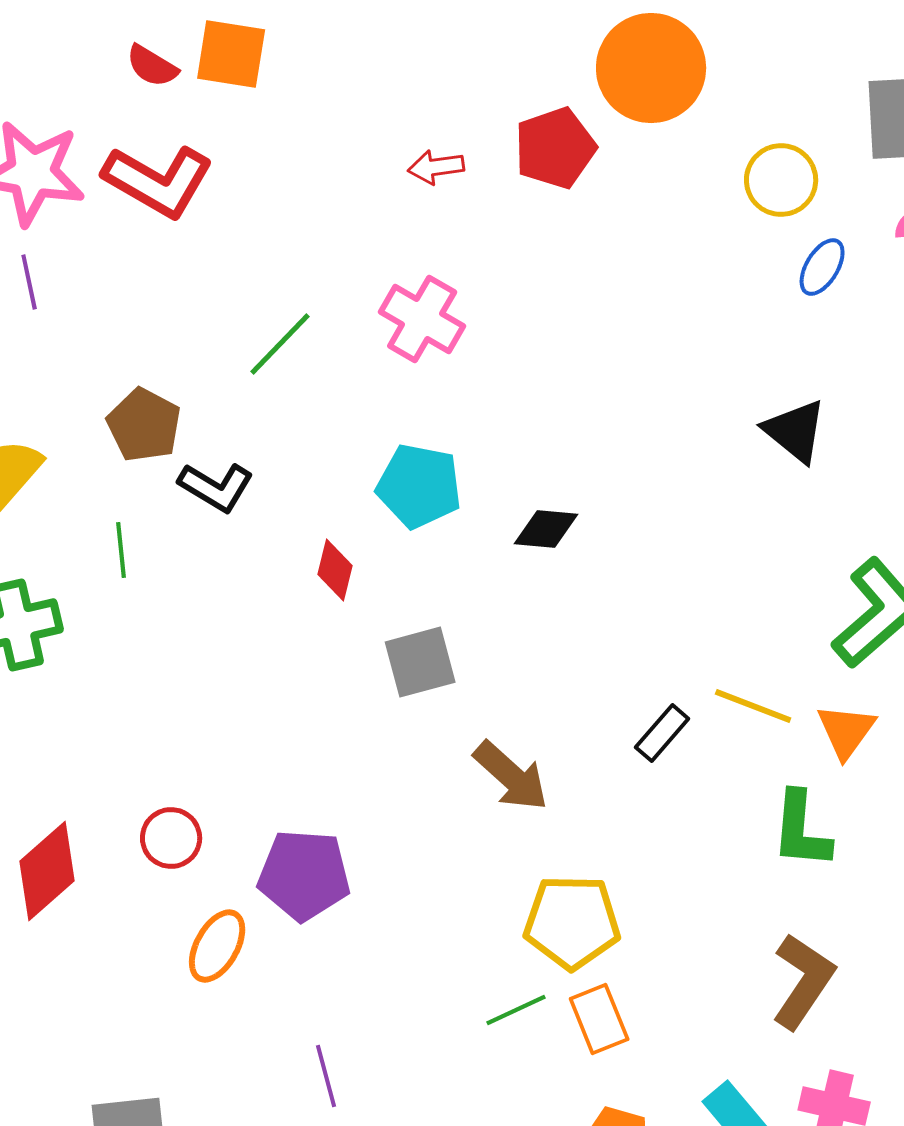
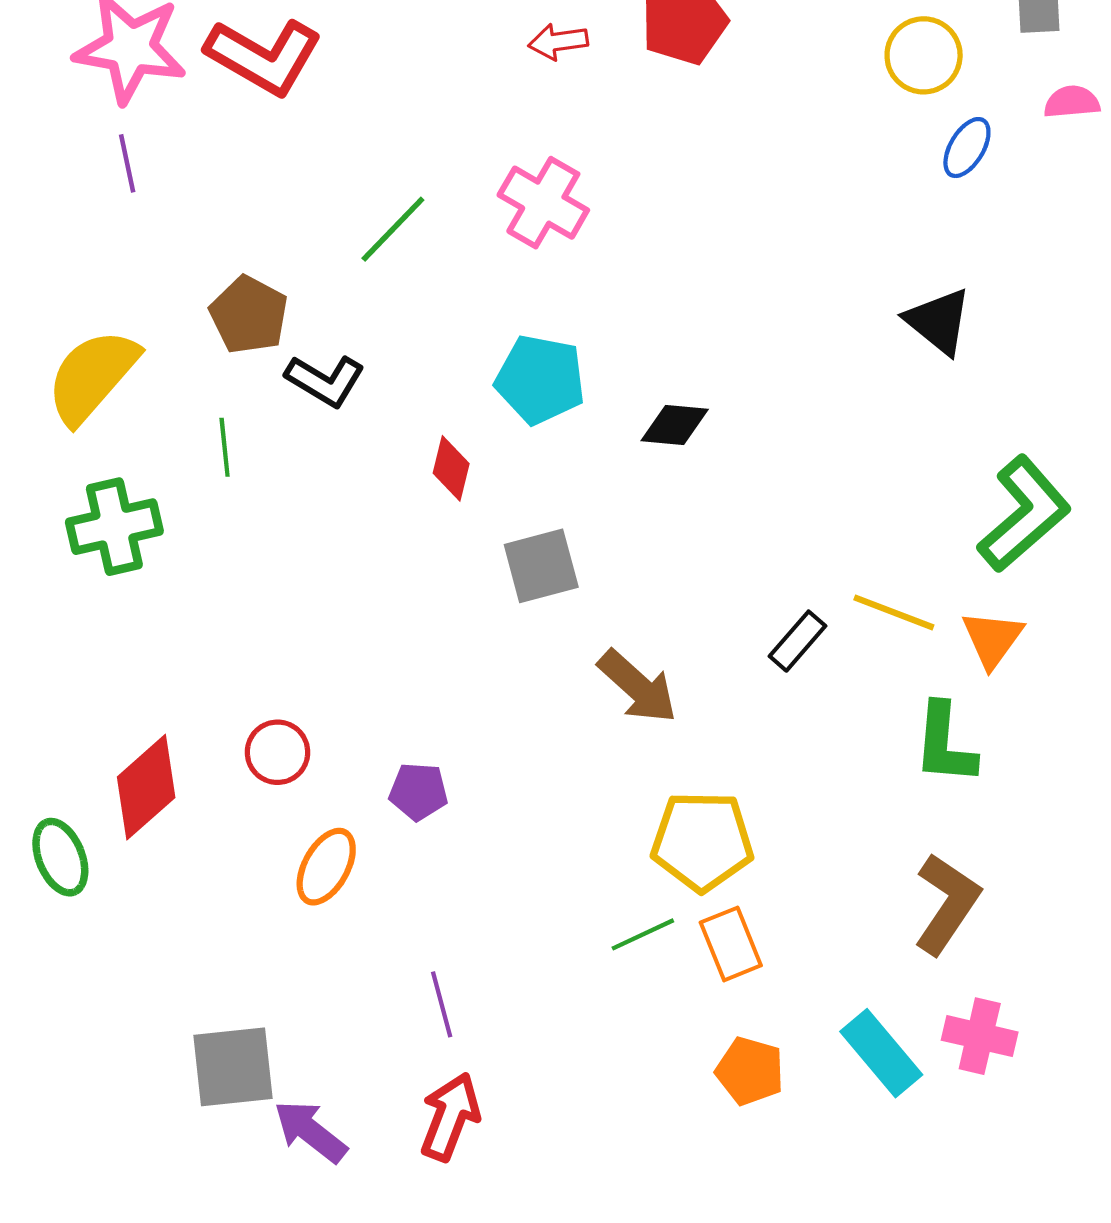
purple pentagon: (304, 875) -> (418, 791), size x0.6

